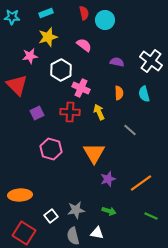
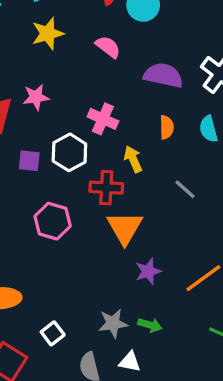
pink star: (30, 56) -> (36, 97), moved
purple semicircle: (117, 62) -> (163, 75), size x1.6
white hexagon: (61, 70) -> (69, 152), moved
red cross: (70, 112) -> (106, 188), moved
purple square: (37, 113) -> (29, 161), turned 32
gray star: (76, 210) -> (113, 323), moved

